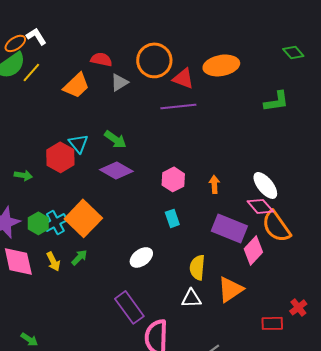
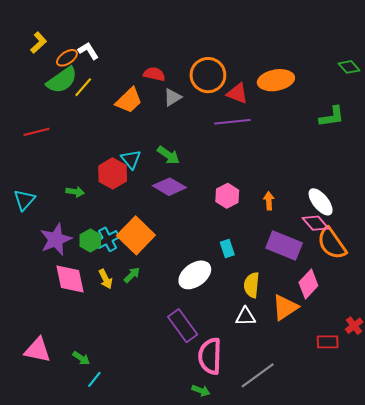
cyan rectangle: (172, 218) -> (227, 249), moved
pink diamond: (253, 250) -> (308, 284), moved
white ellipse: (141, 257) -> (195, 275), size x1.4

